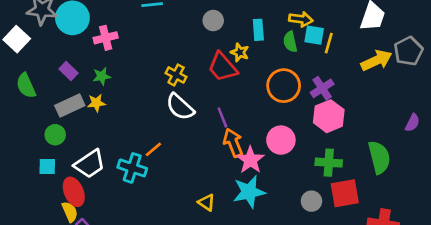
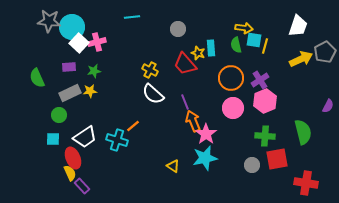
cyan rectangle: (258, 30) -> (211, 48), moved
white square: (17, 39) -> (79, 43), moved
purple rectangle: (68, 71) -> (69, 67), turned -48
pink circle: (281, 140) -> (233, 108), moved

